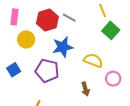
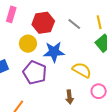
gray line: (69, 18) -> (74, 24), moved
yellow circle: (26, 39) -> (28, 44), moved

